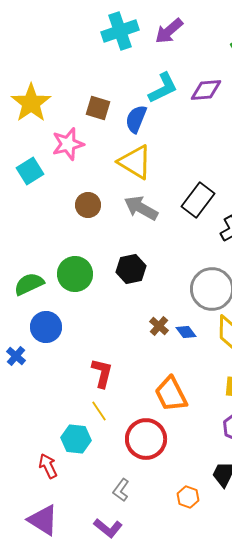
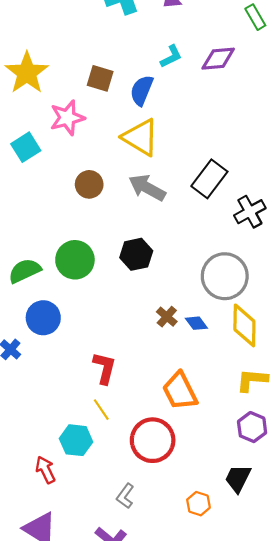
cyan L-shape: (163, 88) -> (171, 56), size x0.7

